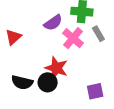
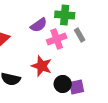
pink cross: (73, 38) -> (57, 39), turned 30
black circle: (48, 82) -> (63, 84), moved

